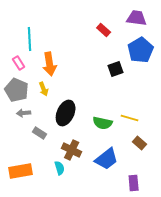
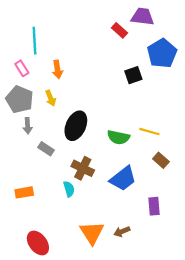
purple trapezoid: (137, 18) -> (143, 17), moved
orange arrow: (50, 64) -> (57, 69), size x0.7
gray arrow: (24, 113) -> (28, 126), turned -88
orange rectangle: (21, 171) -> (24, 192), size x0.7

